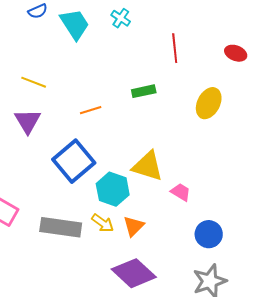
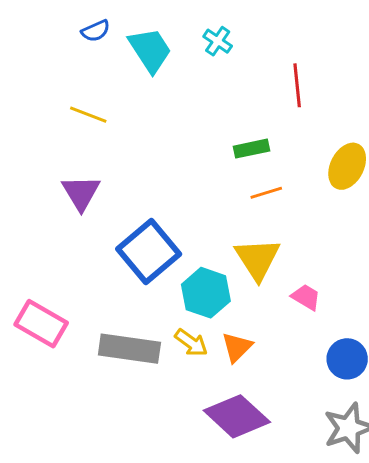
yellow line: (34, 82) -> (88, 115), moved
orange line: (91, 110) -> (266, 193), moved
yellow triangle: (148, 166) -> (257, 259), turned 40

